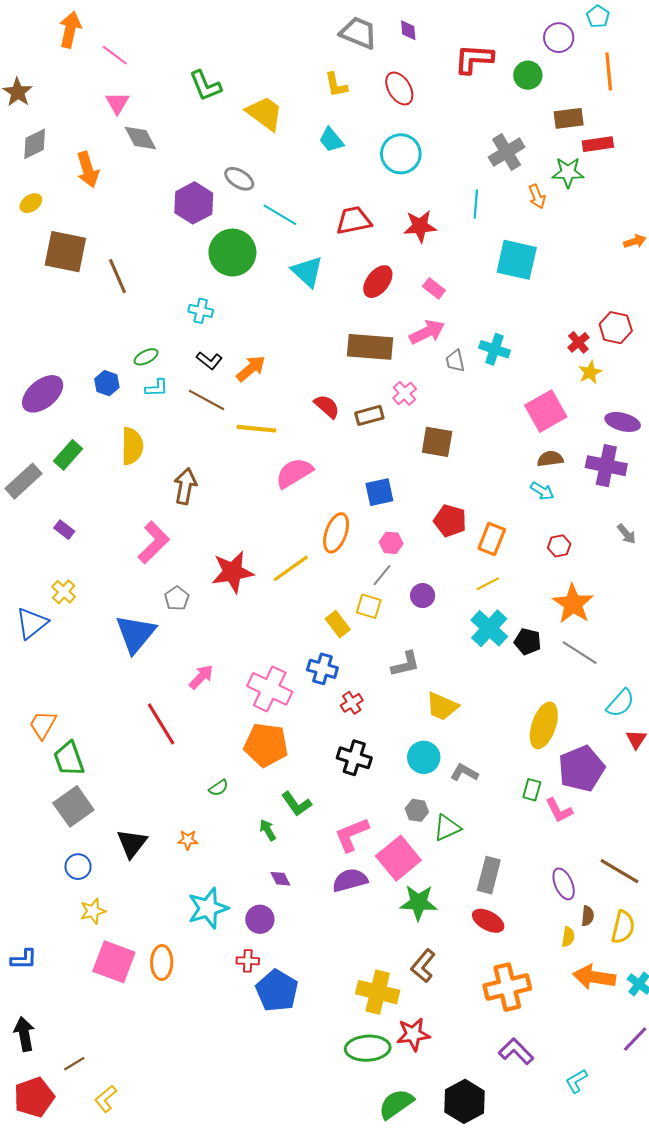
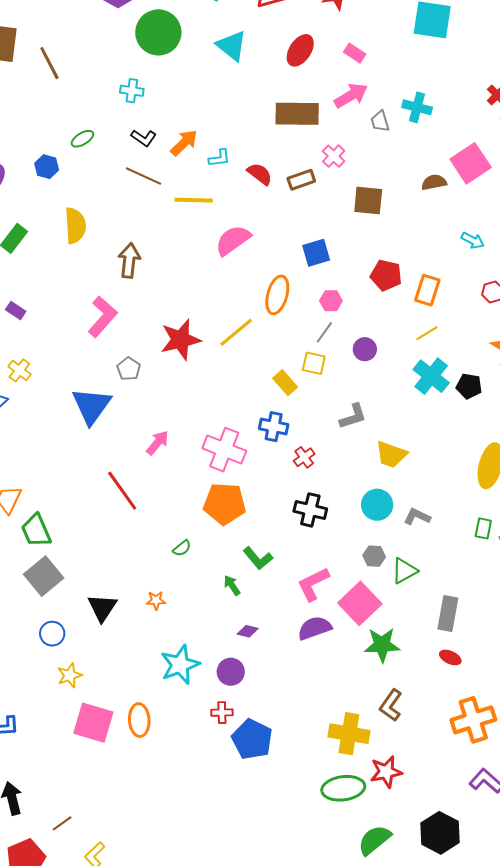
cyan L-shape: (157, 388) -> (219, 158), moved
brown semicircle: (550, 459) -> (434, 182), moved
purple diamond: (280, 879) -> (248, 631), turned -45
red ellipse: (488, 921) -> (450, 657), size x0.7

